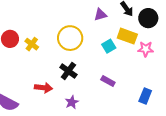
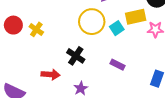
yellow rectangle: (127, 36) -> (136, 17), turned -30
yellow circle: (70, 38) -> (92, 22), moved

